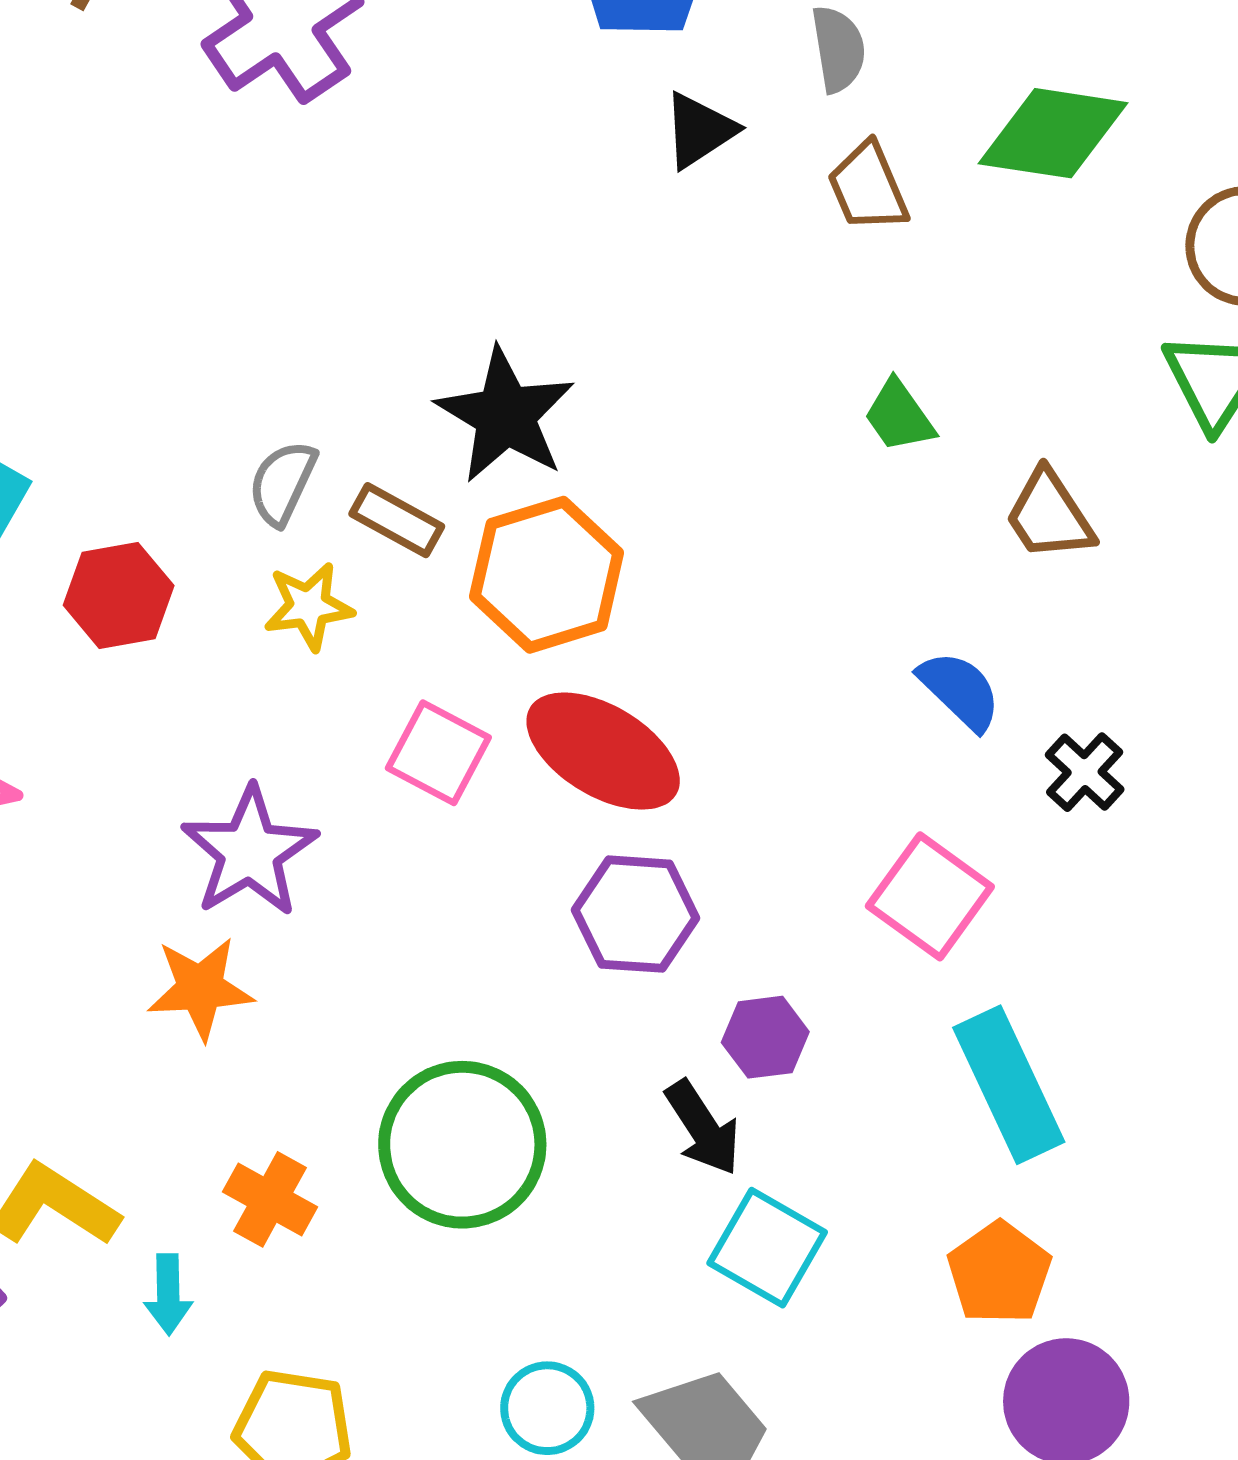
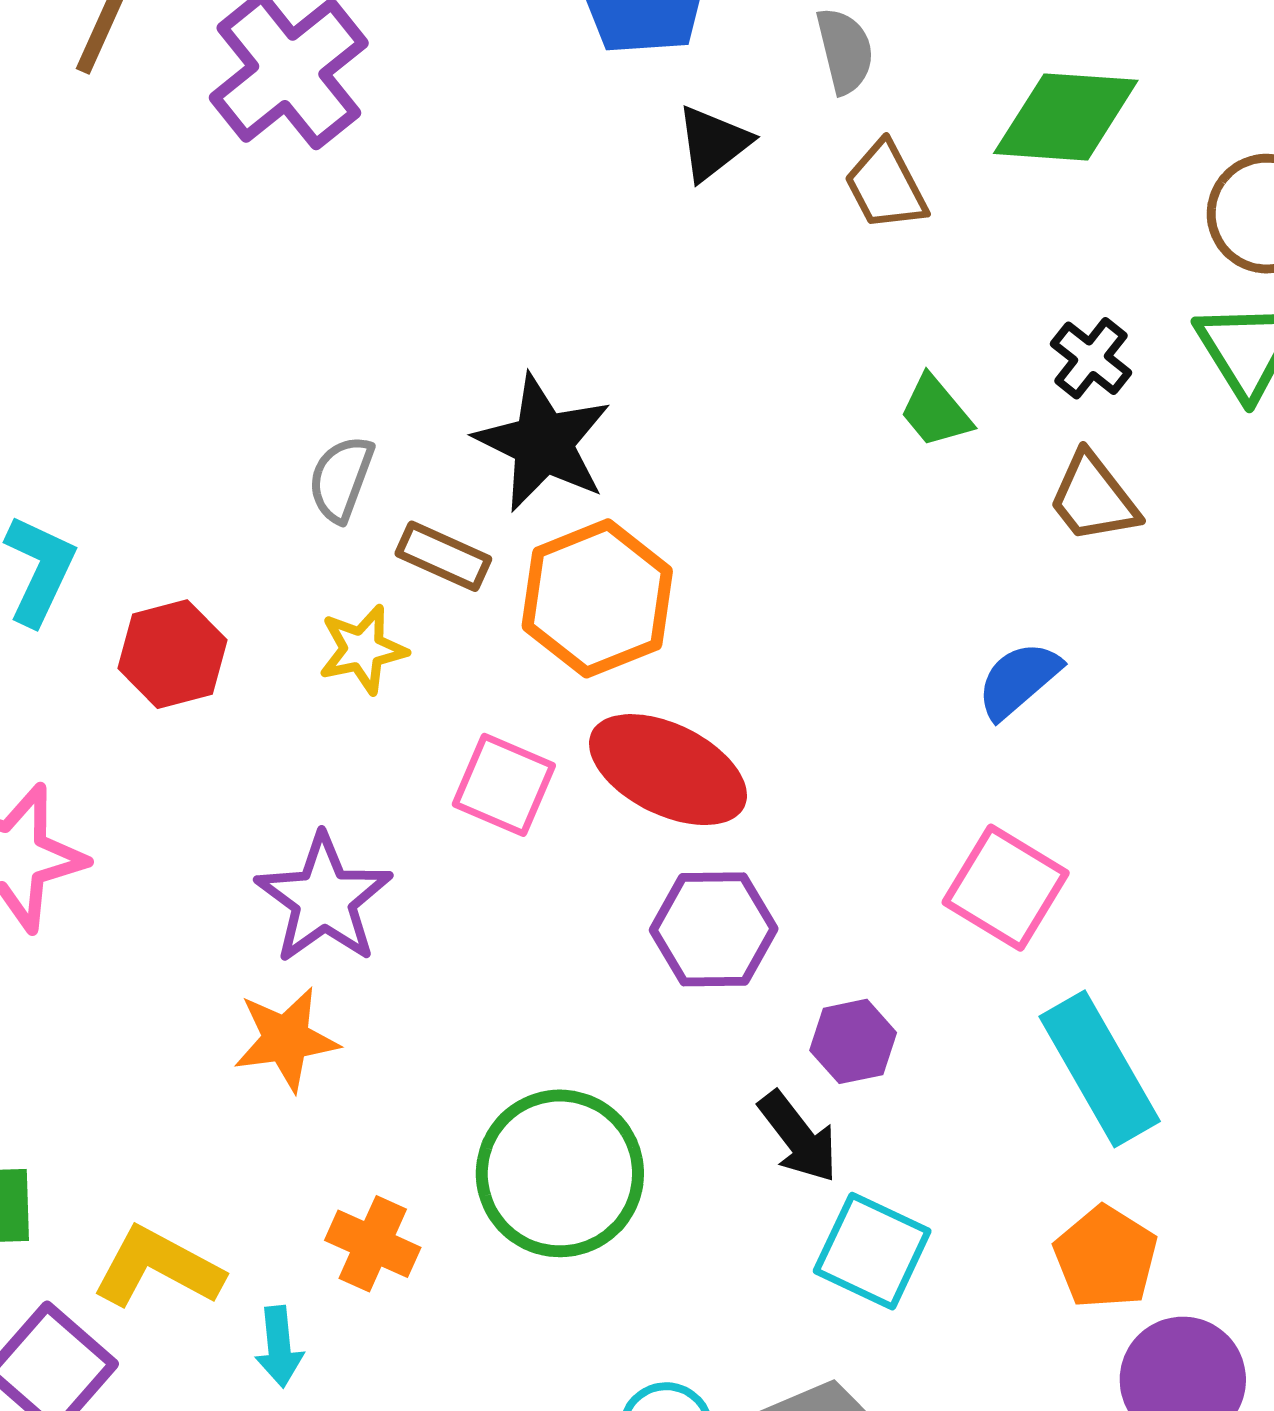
gray semicircle: (282, 483) -> (341, 479), moved
blue semicircle: (960, 690) -> (1019, 680), turned -80
black cross: (1085, 772) -> (1091, 358), moved

